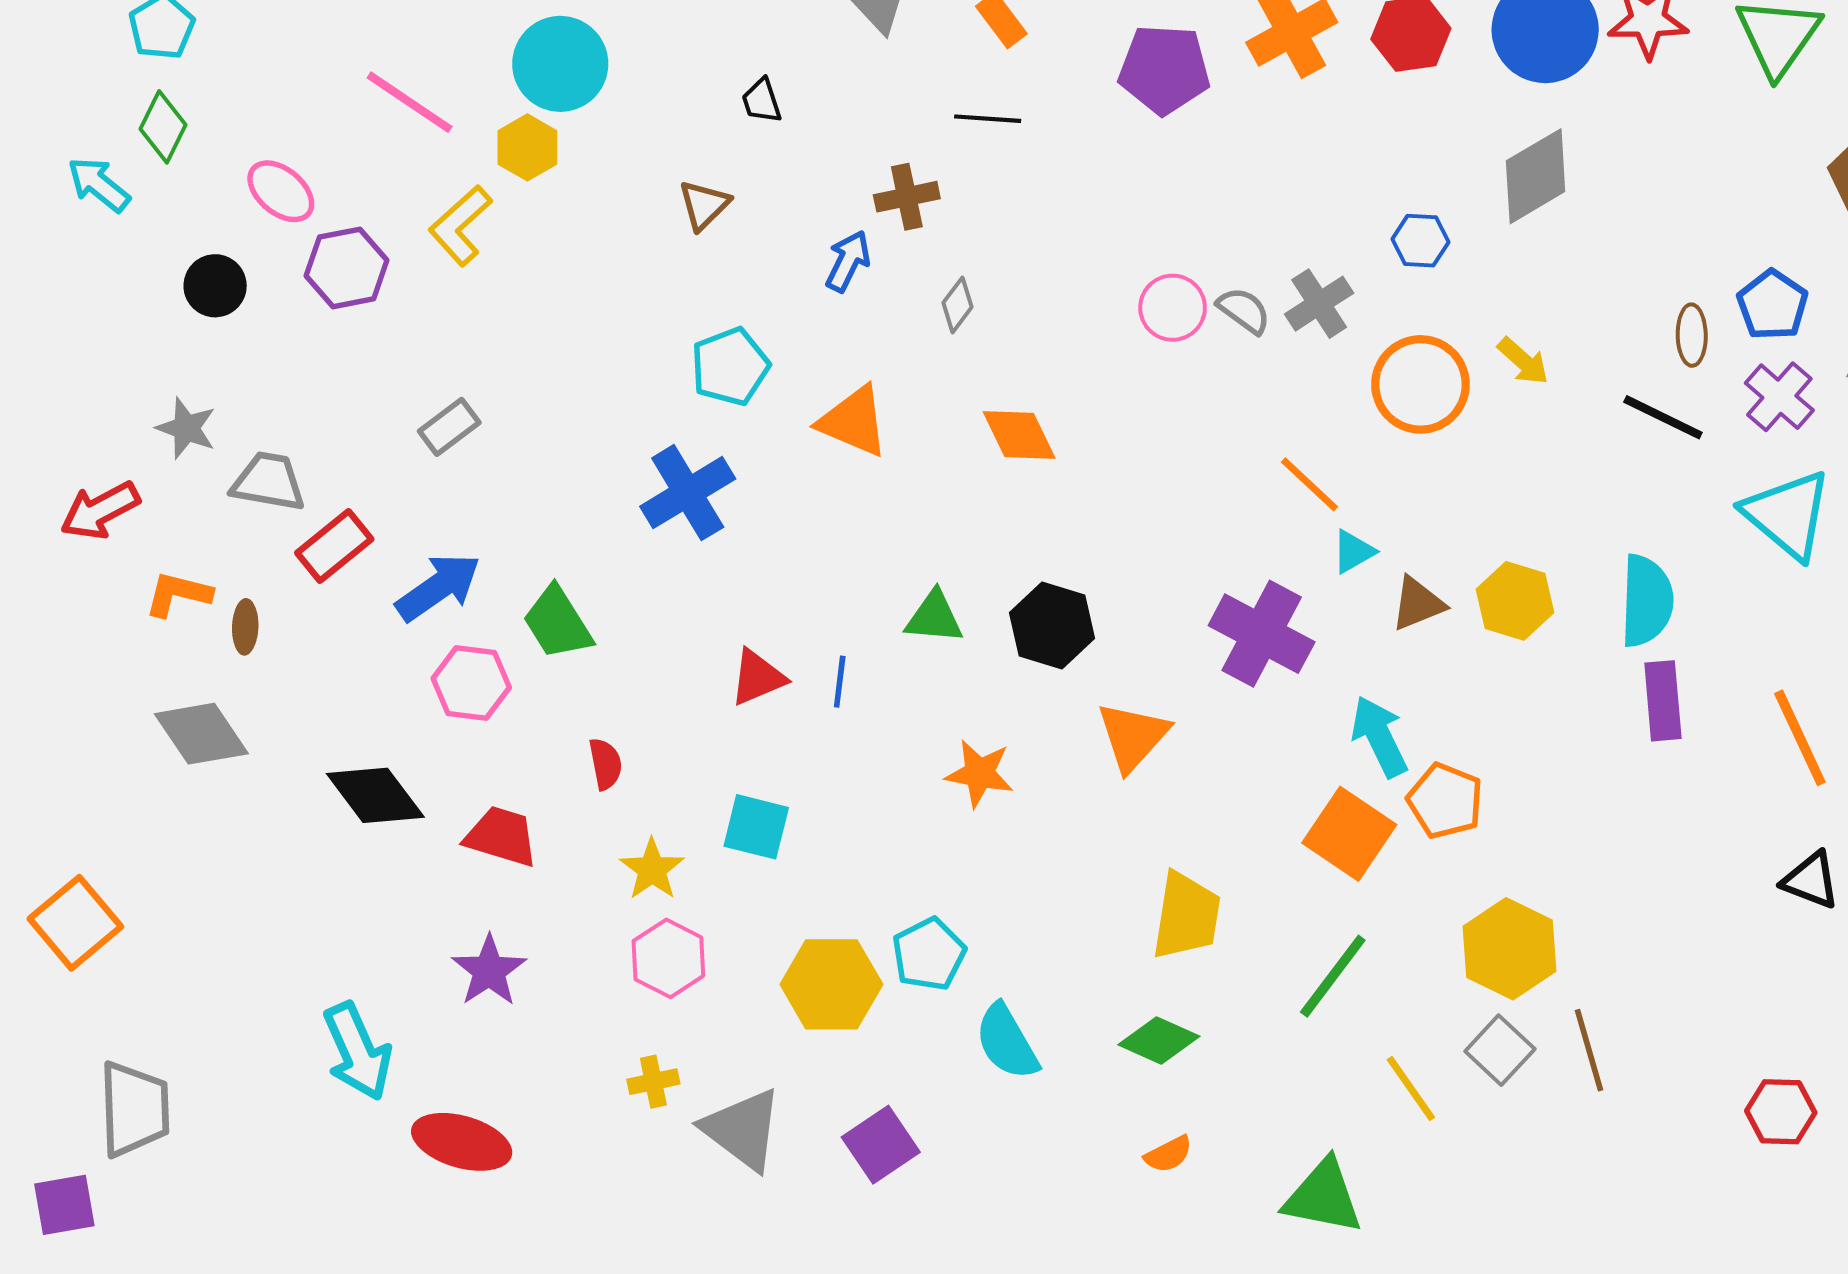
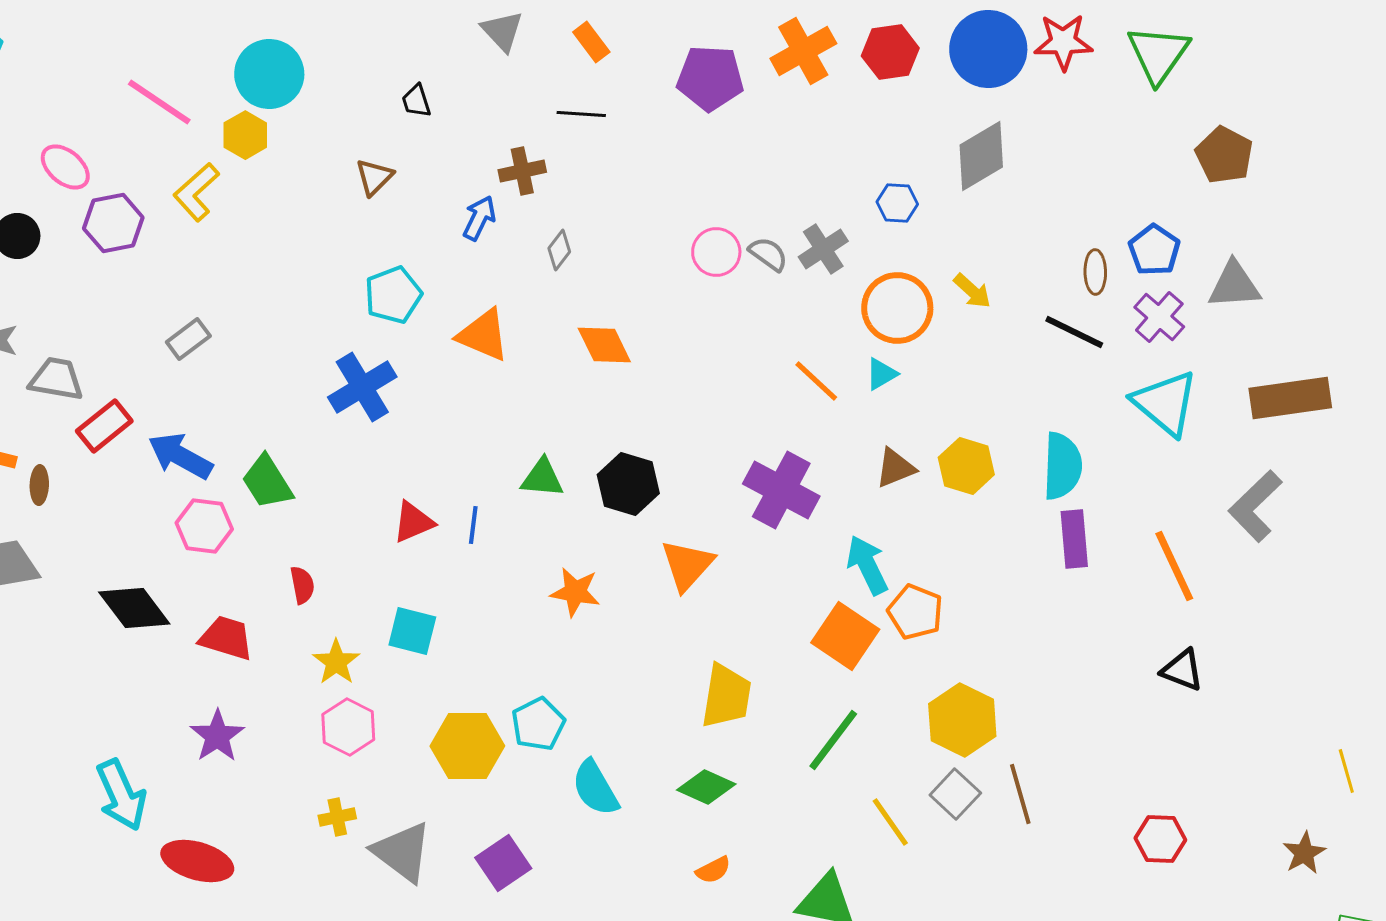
cyan triangle: (1353, 552) -> (881, 374), moved
blue arrow: (438, 587) -> (180, 456), turned -116

